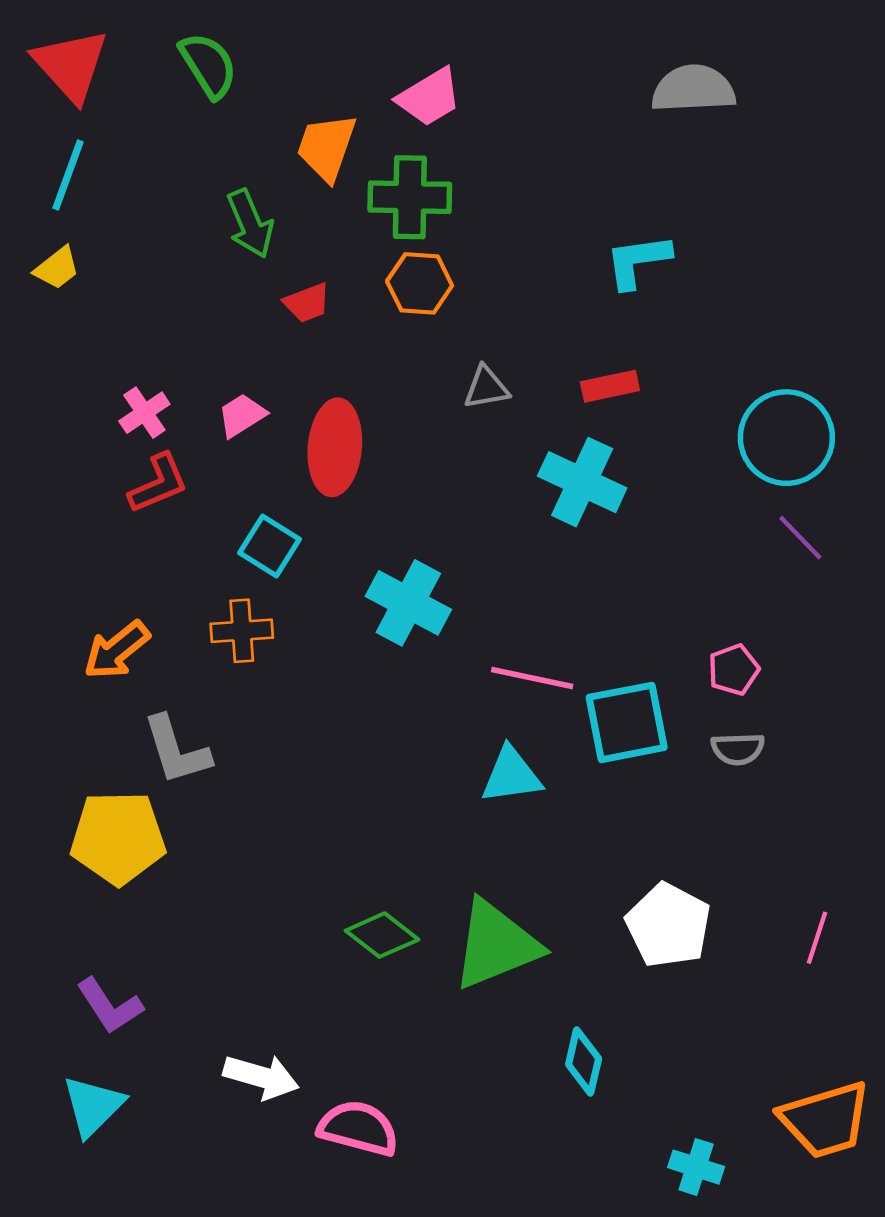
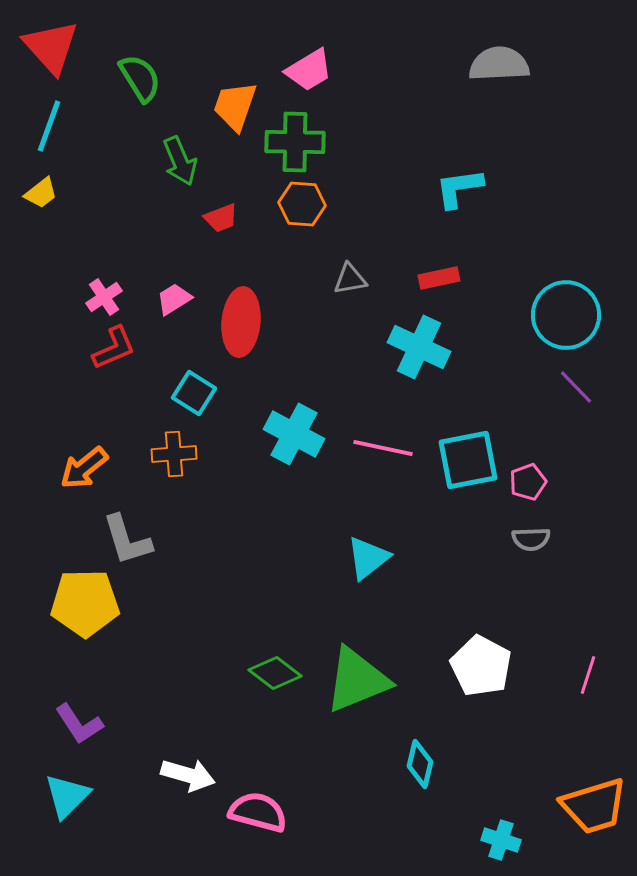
green semicircle: (208, 65) -> (140, 78), moved
pink line: (532, 678) -> (383, 448), moved
cyan square: (627, 722) -> (468, 460), moved
cyan triangle: (511, 775) -> (368, 558), turned -30

